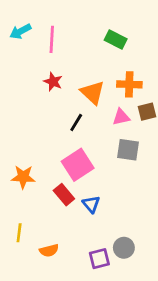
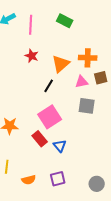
green rectangle: (116, 39) -> (65, 21), moved
orange triangle: (93, 93) -> (61, 64), turned 36
gray circle: (124, 248) -> (97, 184), moved
purple square: (99, 259) -> (58, 179), moved

